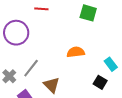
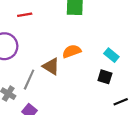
brown triangle: (52, 85) -> (51, 66), moved

